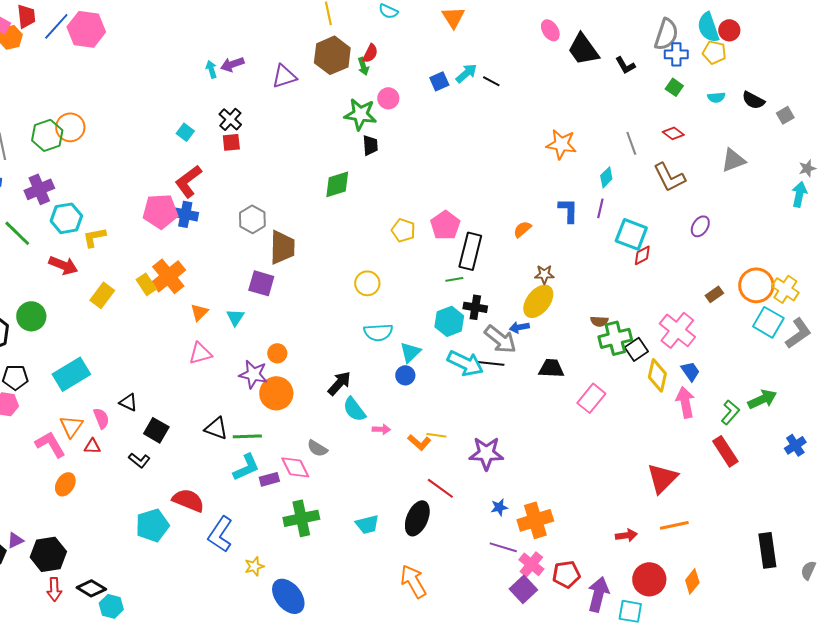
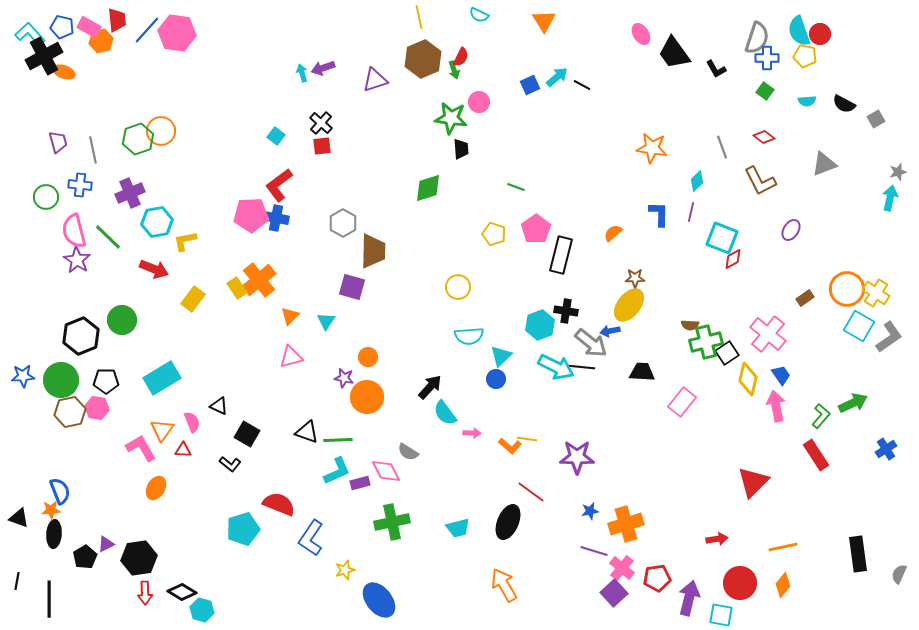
green line: (454, 279) -> (516, 187), moved, turned 30
purple star: (253, 374) -> (344, 378), size x0.7
orange line: (674, 525) -> (783, 547), moved

